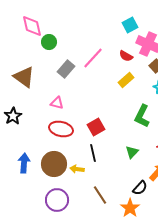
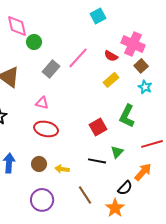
cyan square: (130, 25) -> (98, 16), moved
red square: (96, 127) -> (98, 127), moved
black line: (93, 153) -> (97, 161), moved, turned -66
brown circle: (54, 164) -> (39, 164), size x0.6

